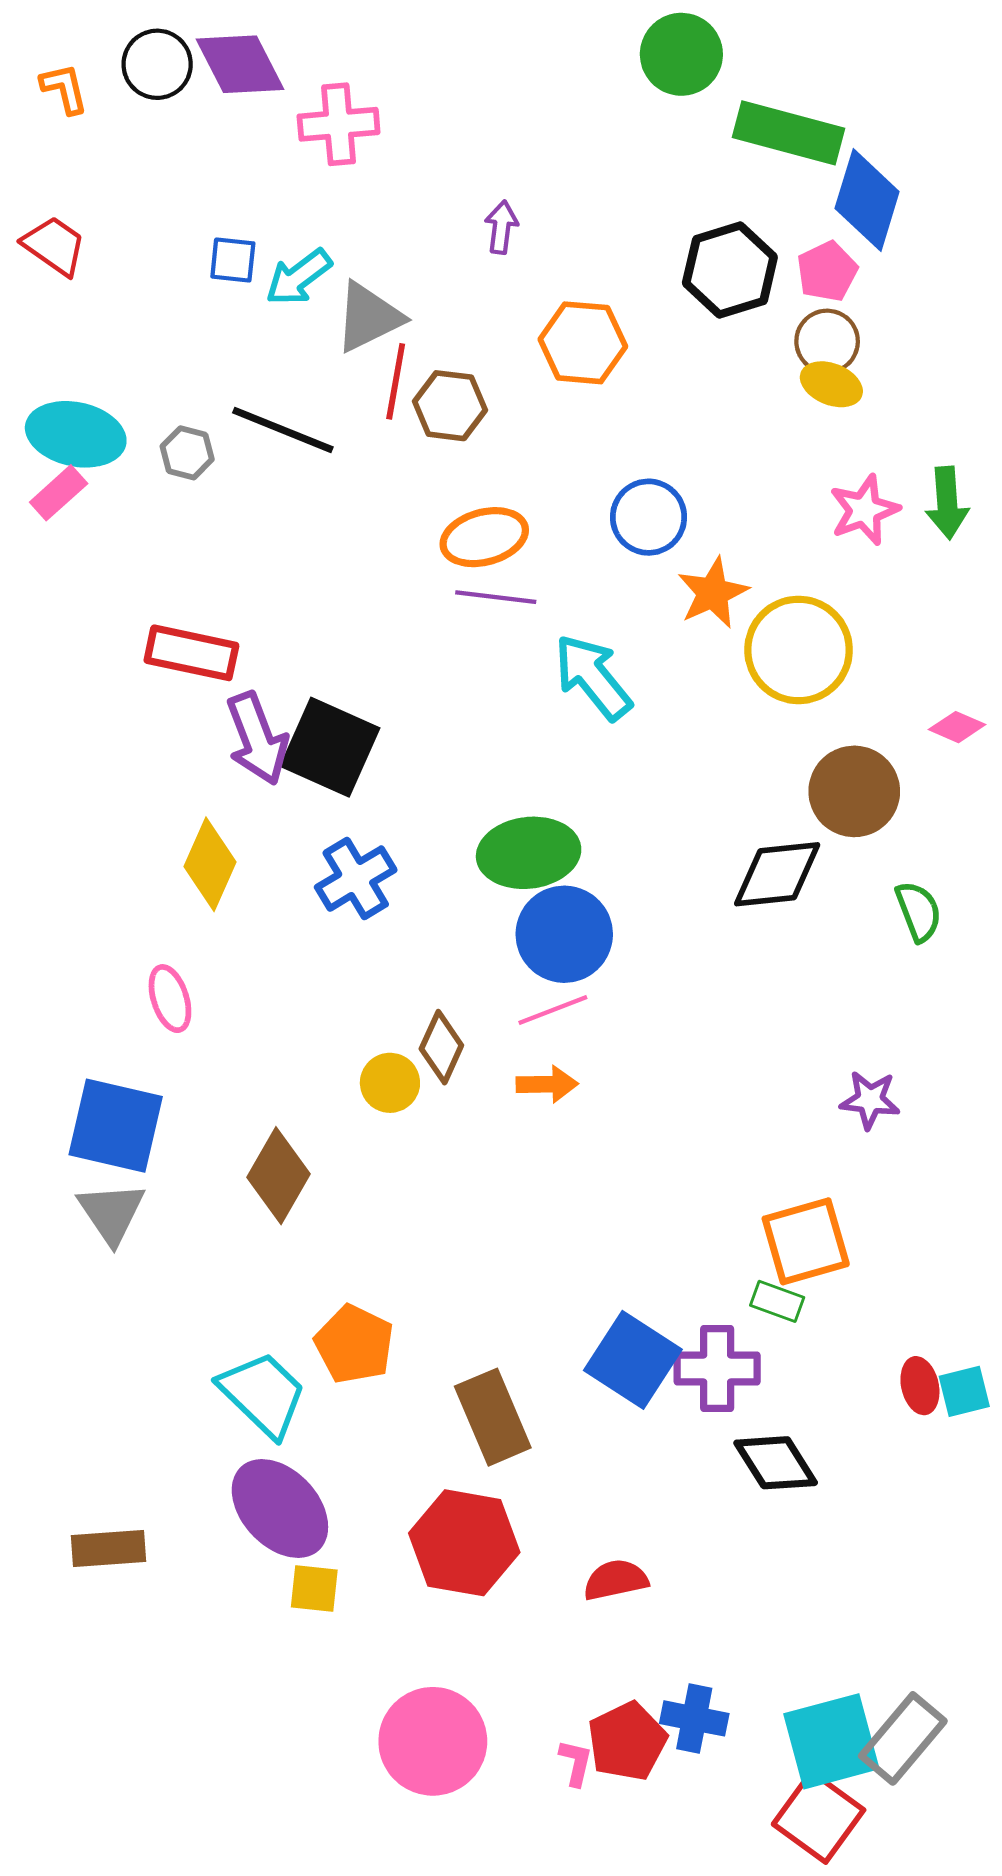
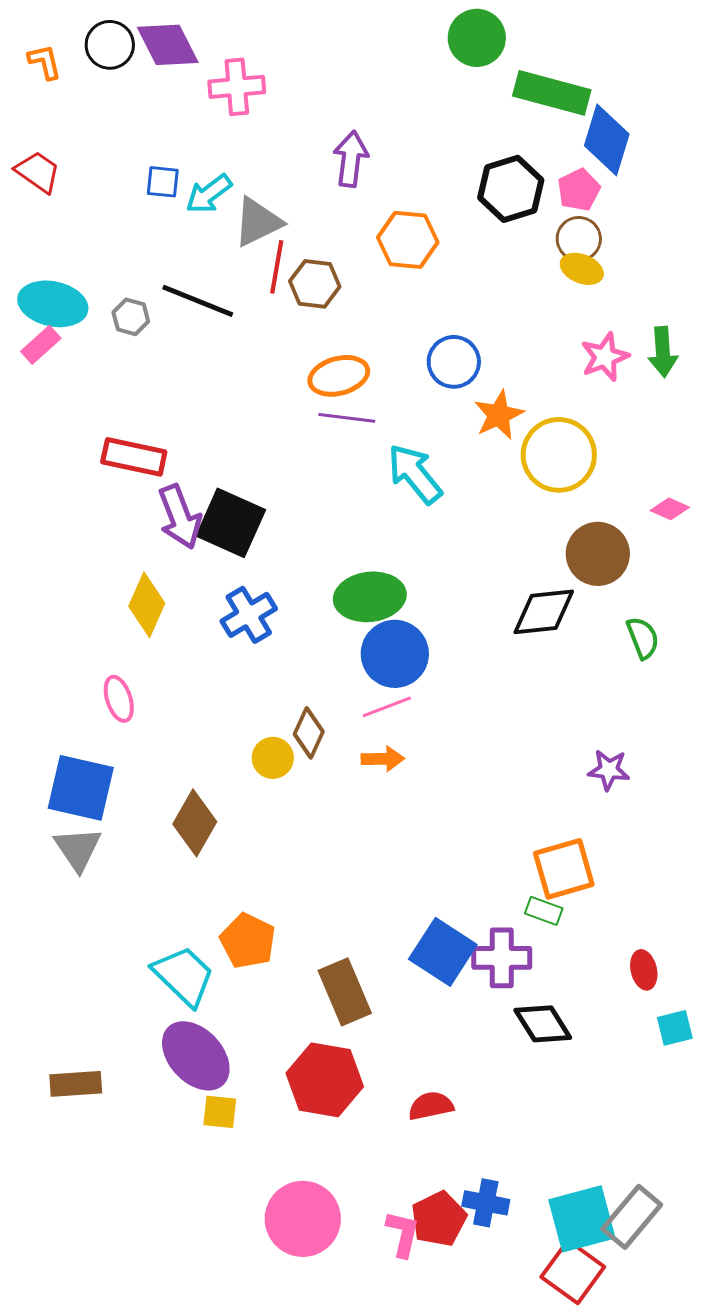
purple arrow: (501, 227) -> (351, 159), size x1.5
cyan square: (964, 1391) -> (675, 1028), moved
pink L-shape: (576, 1763) -> (403, 1234), size x1.4

